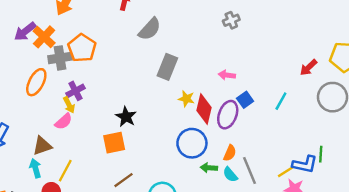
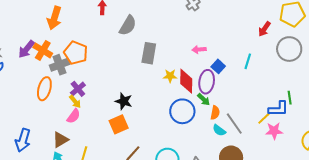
green arrow: (209, 168) -> (204, 99), moved, turned -128

